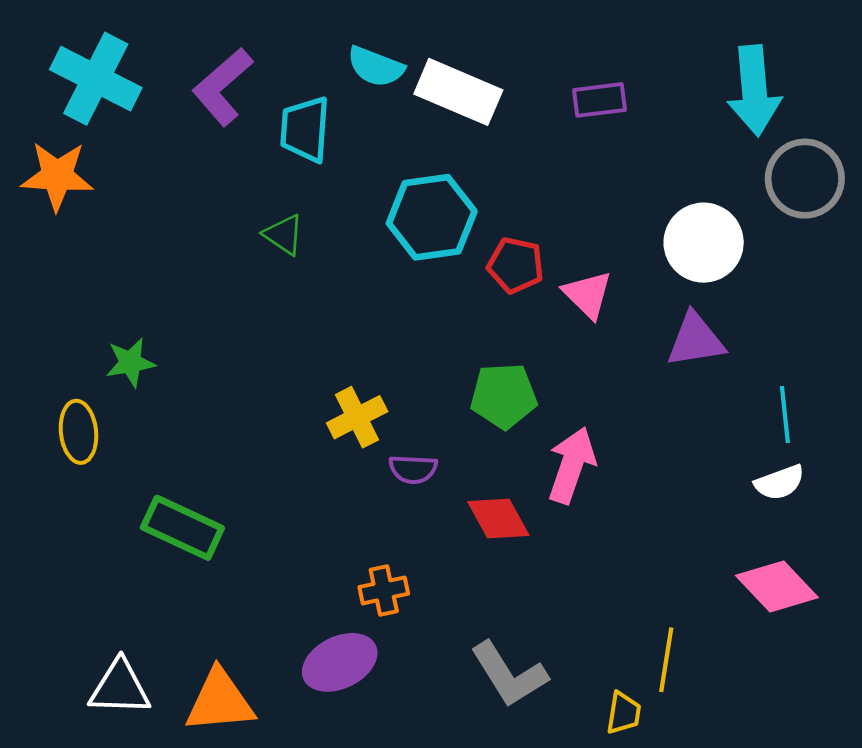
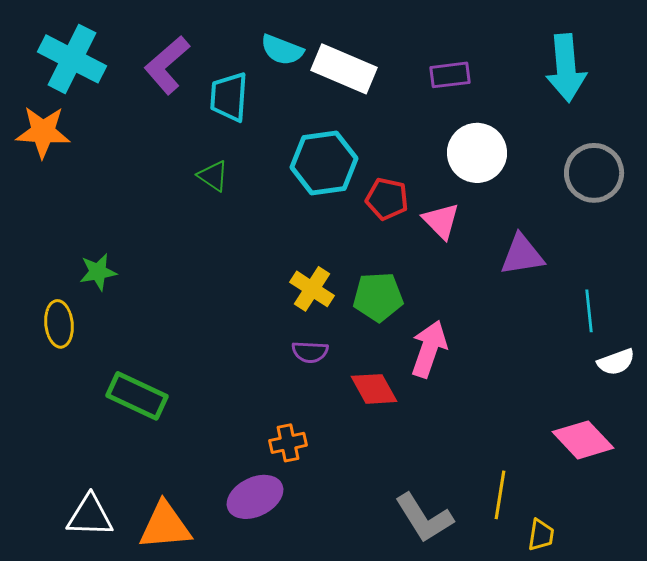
gray circle: (805, 179) -> (594, 173), moved
white circle: (704, 243) -> (477, 153), moved
yellow cross: (357, 417) -> (312, 289), moved, turned -30
white semicircle: (780, 482) -> (616, 362), moved
gray L-shape: (509, 674) -> (424, 518), moved
yellow trapezoid: (624, 713) -> (541, 535), moved

